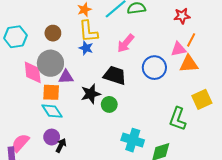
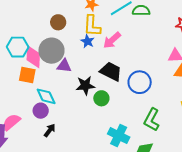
cyan hexagon: (15, 37) -> (18, 47), moved
pink arrow: (126, 43) -> (112, 40), moved
blue circle: (154, 68) -> (140, 82), moved
orange square: (51, 92) -> (27, 75), moved
green L-shape: (178, 119) -> (152, 120), moved
purple circle: (52, 137) -> (41, 111), moved

